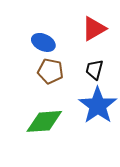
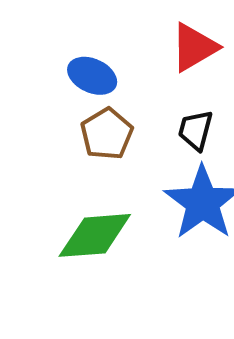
brown pentagon: (50, 71) -> (107, 134), turned 30

